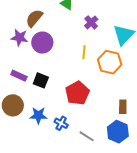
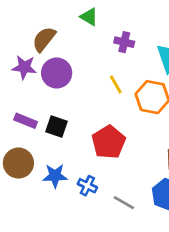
purple cross: (91, 22) -> (124, 42), turned -32
yellow line: (84, 52) -> (116, 84), turned -32

